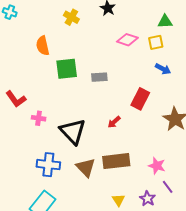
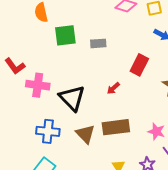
pink cross: (39, 118) -> (38, 85), size x1.6

